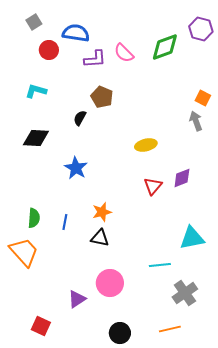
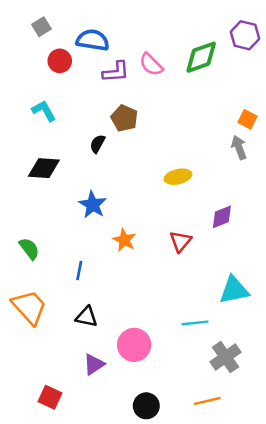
cyan L-shape: (36, 91) -> (44, 111), turned 45
red triangle: (153, 186) -> (180, 241), moved
orange star: (102, 212) -> (124, 240), moved, turned -30
green semicircle: (34, 218) -> (29, 249), moved, turned -42
black triangle: (100, 238) -> (87, 317), moved

